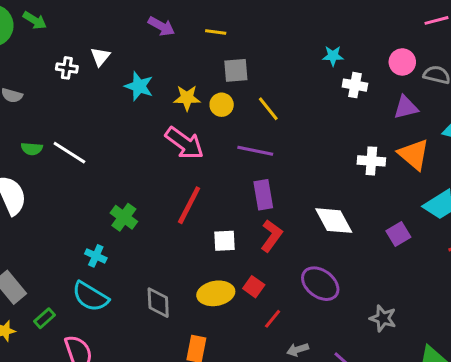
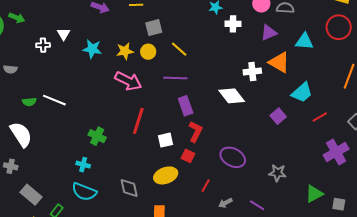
white diamond: (334, 221) -> (232, 96), moved
red square: (254, 287) -> (188, 156), moved

